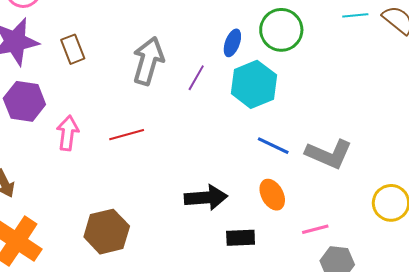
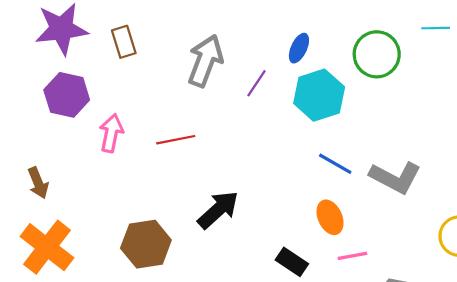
green circle: (281, 30) -> (377, 54), moved
black arrow: (206, 198) -> (218, 210), moved, turned -42
pink line: (315, 229) -> (352, 256), moved
black rectangle: (241, 238) -> (292, 262), turned 32

